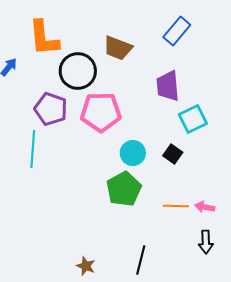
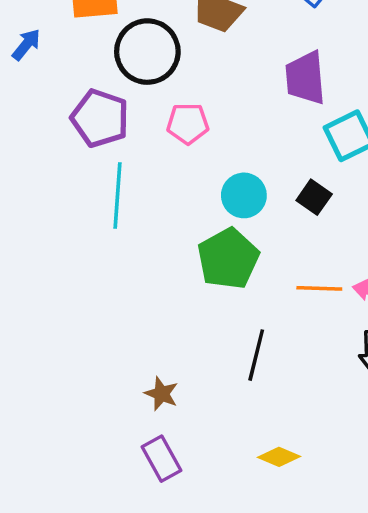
pink pentagon: (101, 112) -> (188, 124), size x0.6
cyan line: (33, 149) -> (118, 195), moved
black line: (141, 260) -> (256, 355), moved

